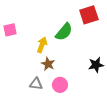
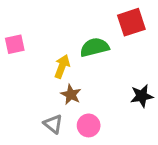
green semicircle: (64, 32) -> (94, 47), turned -144
gray triangle: (36, 84) -> (53, 124), turned 32

